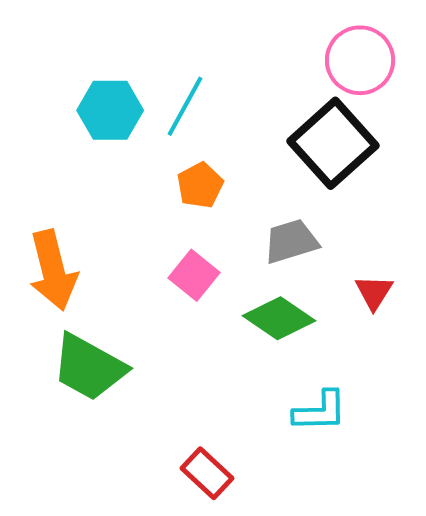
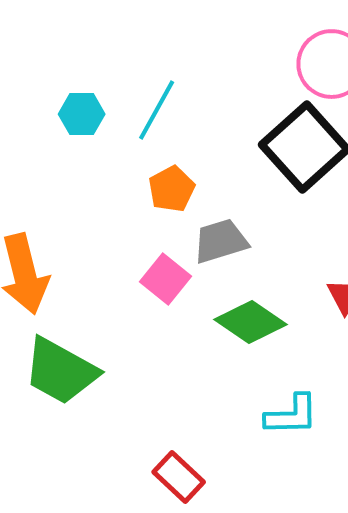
cyan hexagon: (110, 110) -> (82, 114), size x0.7
gray trapezoid: (291, 241) -> (221, 241), moved

